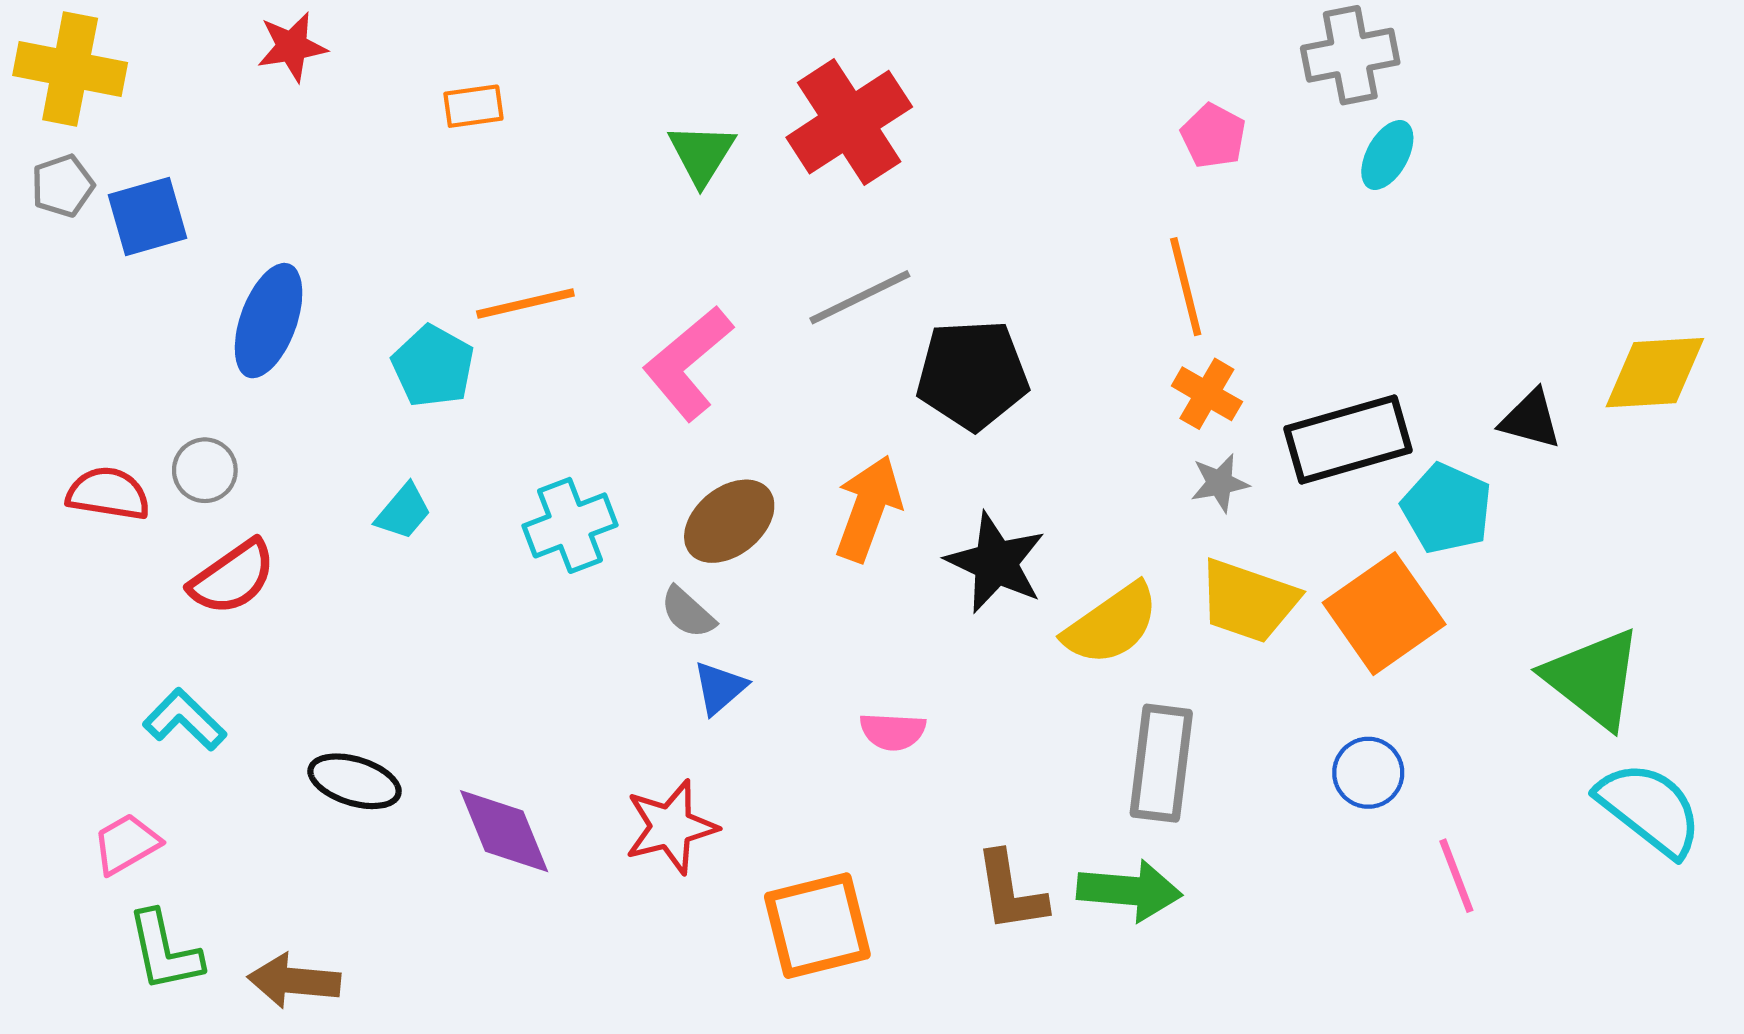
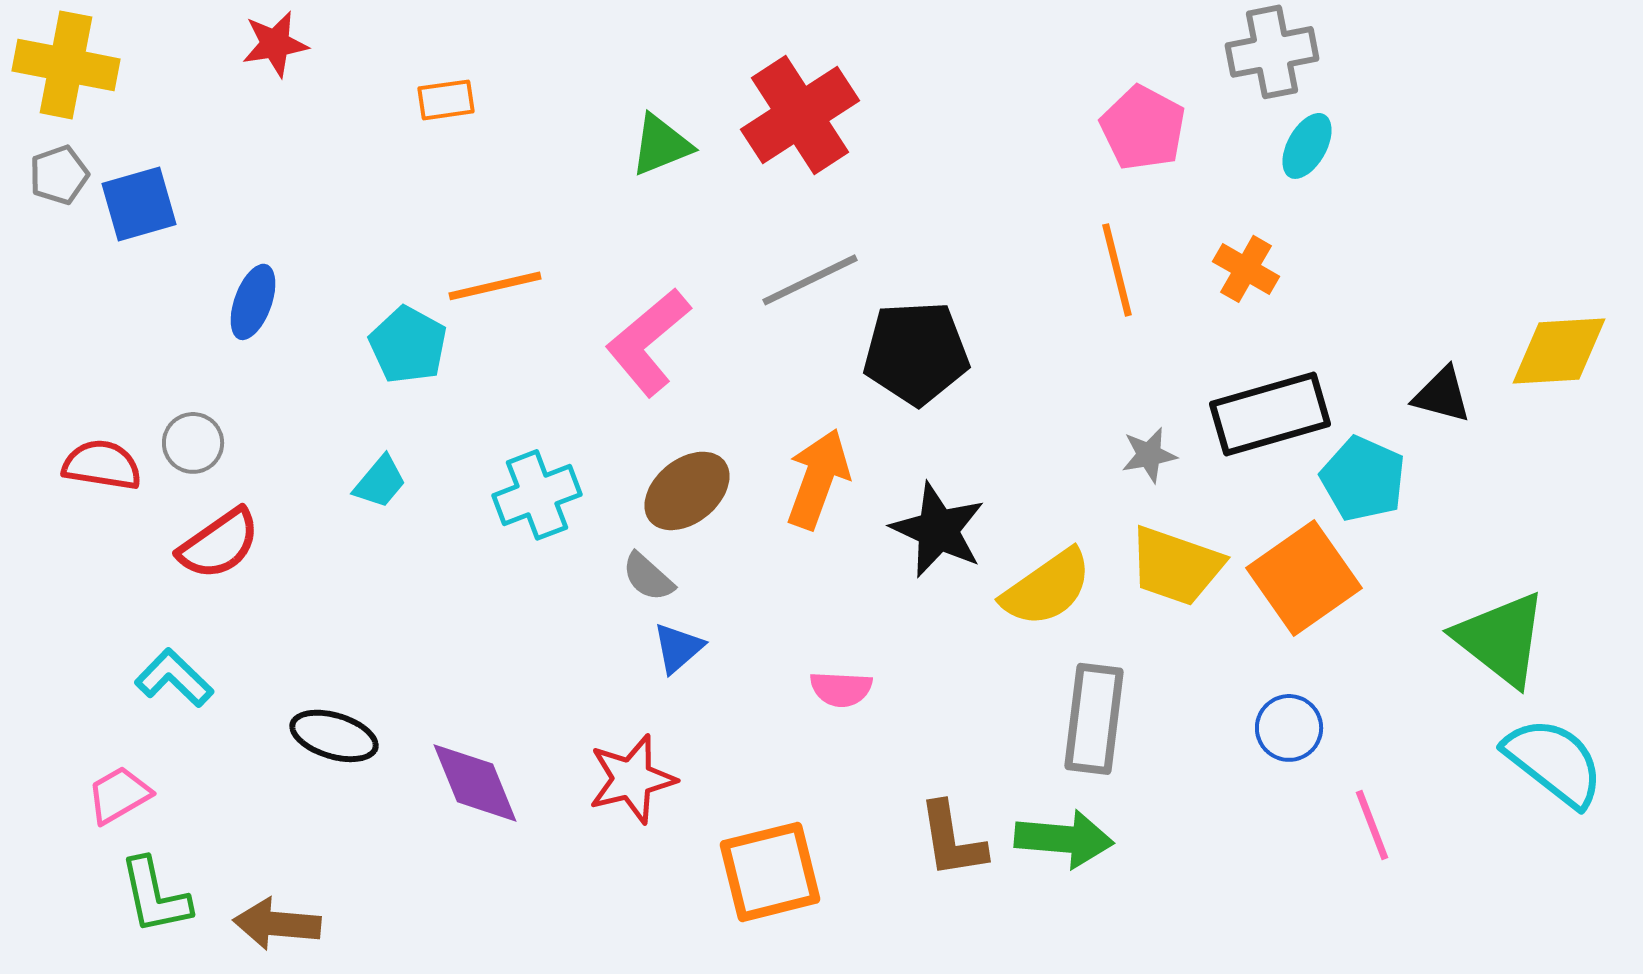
pink pentagon: (1213, 136) -> (1143, 128), size x1.4
green triangle: (702, 154) -> (661, 145), turned 36
blue ellipse: (269, 321) -> (253, 302), size x0.7
orange cross: (1207, 394) -> (1246, 269), moved

